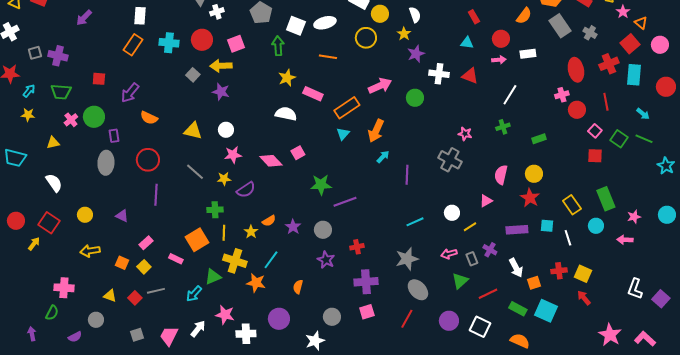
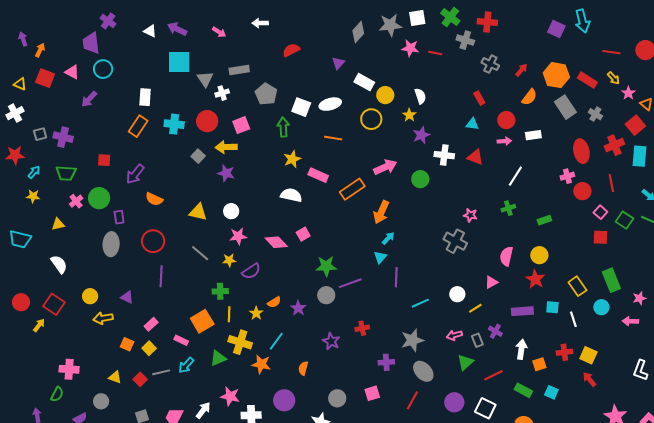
cyan triangle: (343, 134) -> (380, 257), moved
purple line: (407, 175) -> (396, 277), moved
gray circle: (323, 230) -> (326, 295), moved
yellow arrow: (90, 251) -> (103, 318), moved
white arrow: (516, 268) -> (521, 349), turned -144
purple cross: (366, 282) -> (386, 362), moved, size x0.7
cyan arrow: (194, 294) -> (186, 365), moved
cyan square: (546, 311) -> (551, 392), size x0.6

